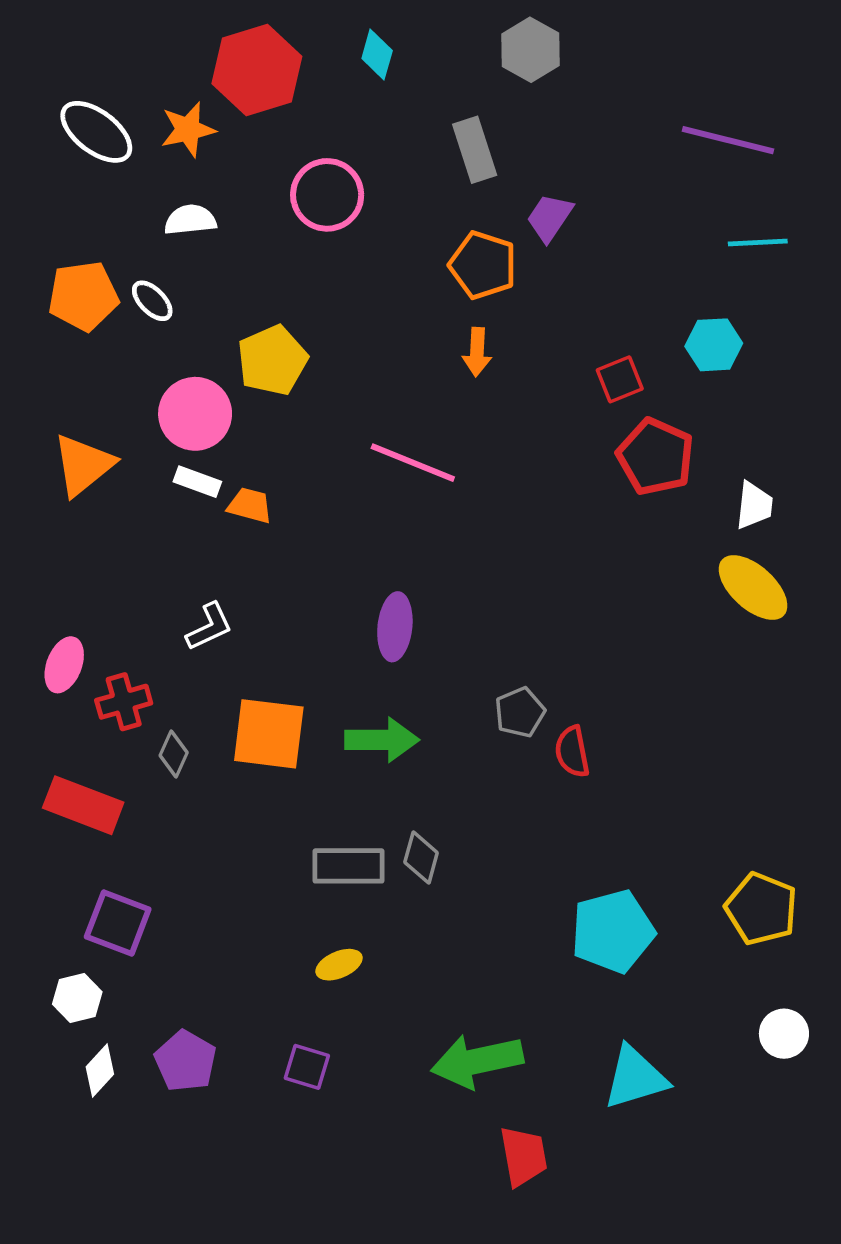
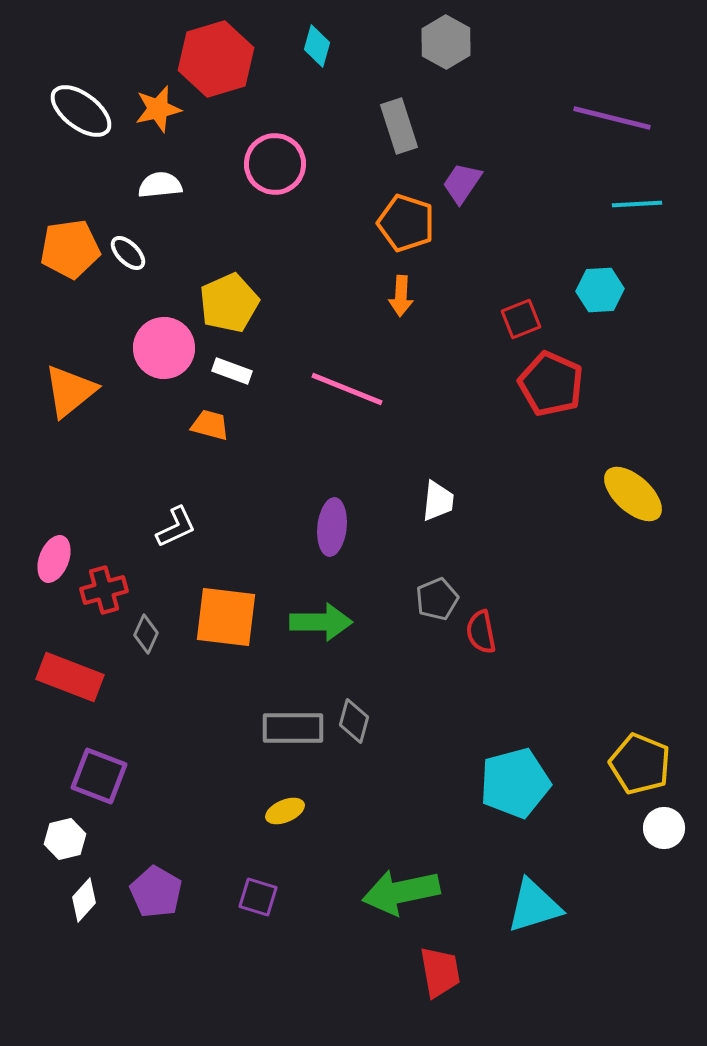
white rectangle: (197, 482) -> (232, 371), moved
white trapezoid: (754, 505) -> (438, 501), moved
white circle: (784, 1034) -> (664, 828), moved

